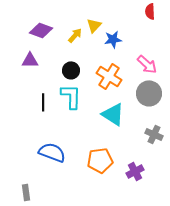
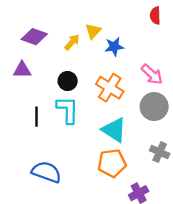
orange pentagon: (100, 160) -> (112, 163), moved

